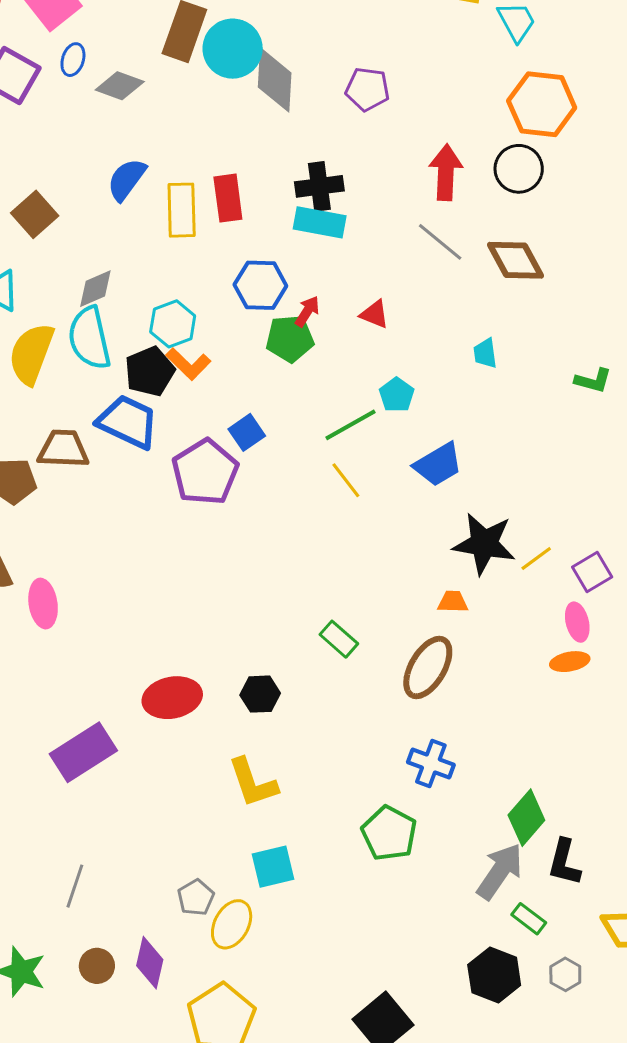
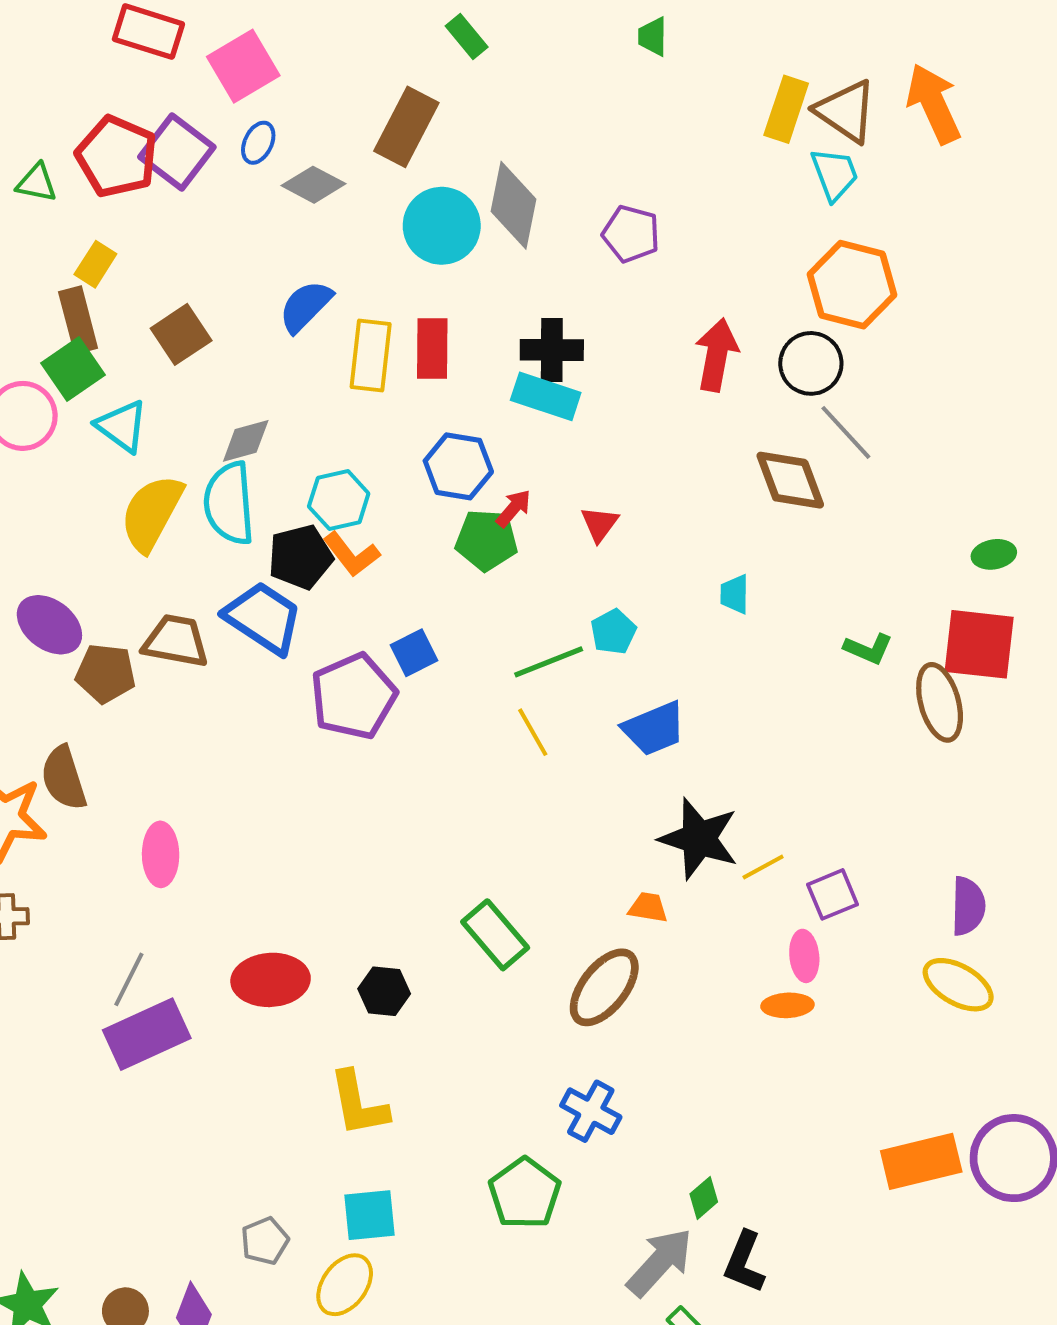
cyan circle: (233, 49) -> (442, 226), moved
gray line: (440, 242) -> (846, 432), moved
red triangle: (375, 314) -> (600, 524), turned 36
pink ellipse: (43, 604) -> (161, 854), moved
green rectangle: (339, 639) -> (495, 935), size x1.4
green diamond: (526, 818) -> (704, 1198), size x0.6
gray line: (75, 886) -> (129, 979), moved
yellow ellipse: (232, 924) -> (345, 1285), moved

